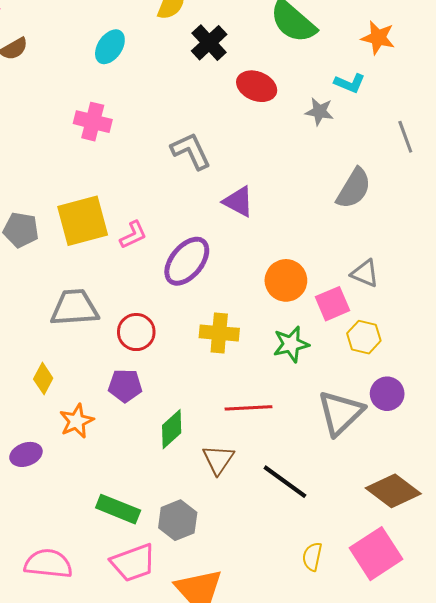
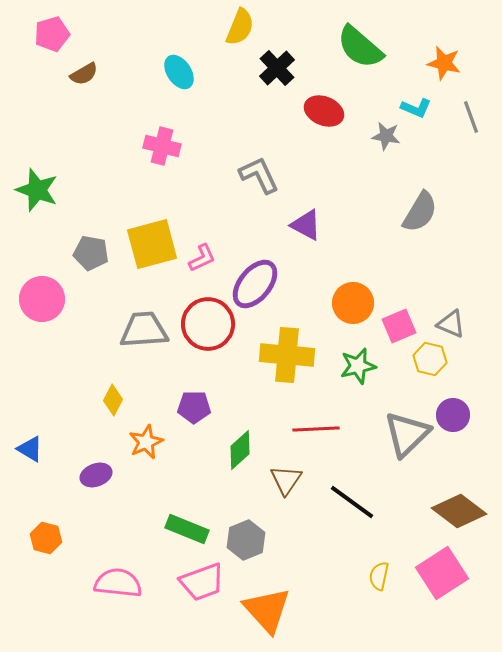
cyan ellipse: (110, 47) -> (179, 72), turned -68
gray line: (405, 137) -> (471, 117), moved
gray triangle: (365, 273) -> (451, 324), moved
red circle: (136, 332) -> (208, 324), moved, size x1.4
yellow cross: (219, 333) -> (287, 355), size x1.4

